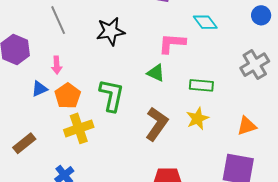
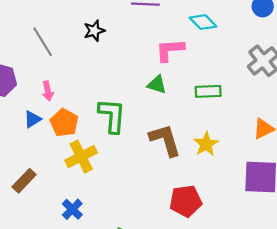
black star: (111, 31) -> (94, 31), moved, size x0.7
yellow star: (197, 119) -> (206, 144), moved
brown L-shape: (157, 124) -> (165, 140), turned -44

